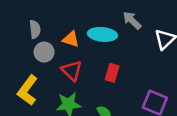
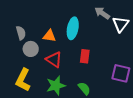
gray arrow: (132, 20) -> (102, 13), moved
cyan ellipse: (102, 34) -> (73, 28), turned -75

